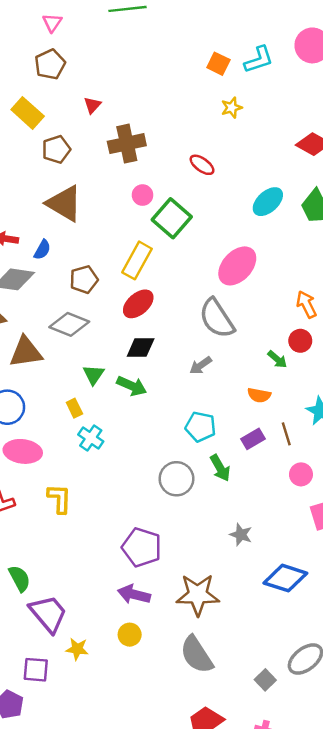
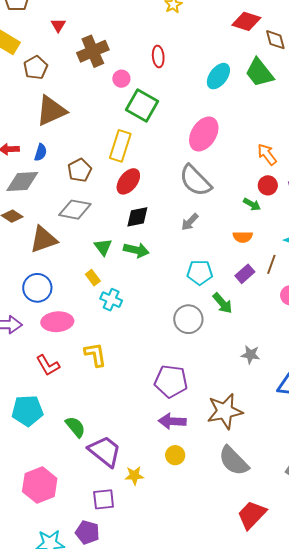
red ellipse: (202, 165) -> (158, 56), turned 60
pink circle: (143, 195) -> (121, 79), moved
brown triangle: (64, 203) -> (51, 111), turned -44
brown line: (286, 434) -> (271, 264), turned 48

